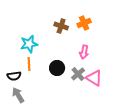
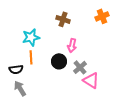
orange cross: (84, 23) -> (102, 16), moved
pink arrow: (84, 52) -> (72, 45), moved
pink triangle: (94, 78) -> (91, 80), moved

